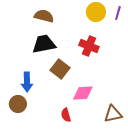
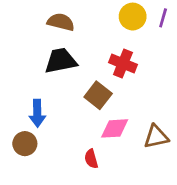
brown square: (60, 69) -> (98, 95), moved
brown triangle: (113, 114) -> (156, 137), moved

